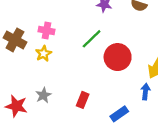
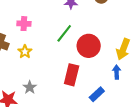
pink cross: (47, 30) -> (24, 24), moved
red rectangle: (83, 100) -> (72, 75), moved, size x1.5

